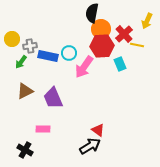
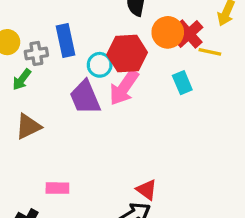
orange circle: (101, 29) -> (168, 32), moved
red hexagon: (102, 46) -> (127, 53), moved
blue rectangle: (48, 56) -> (66, 40), moved, turned 66
purple trapezoid: (53, 98) -> (85, 97), moved

